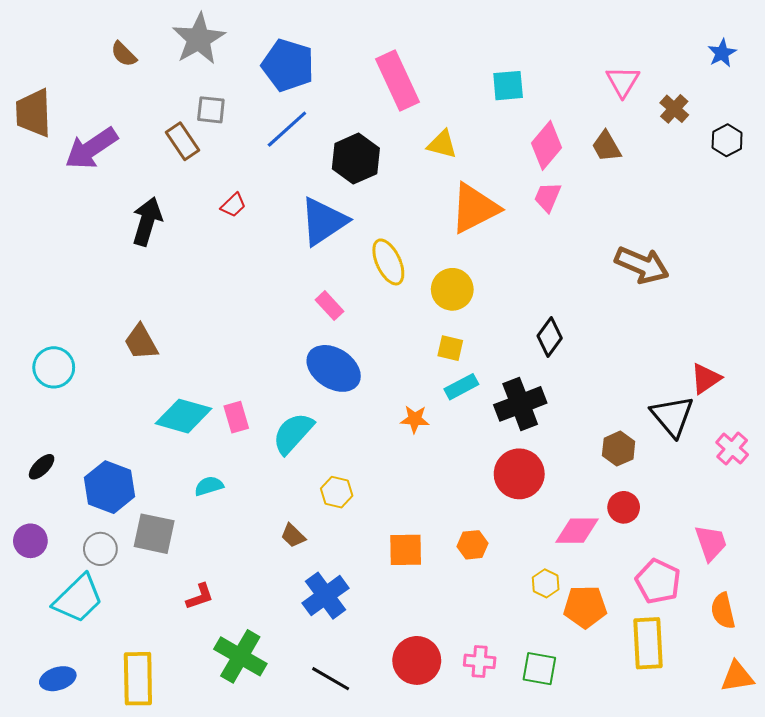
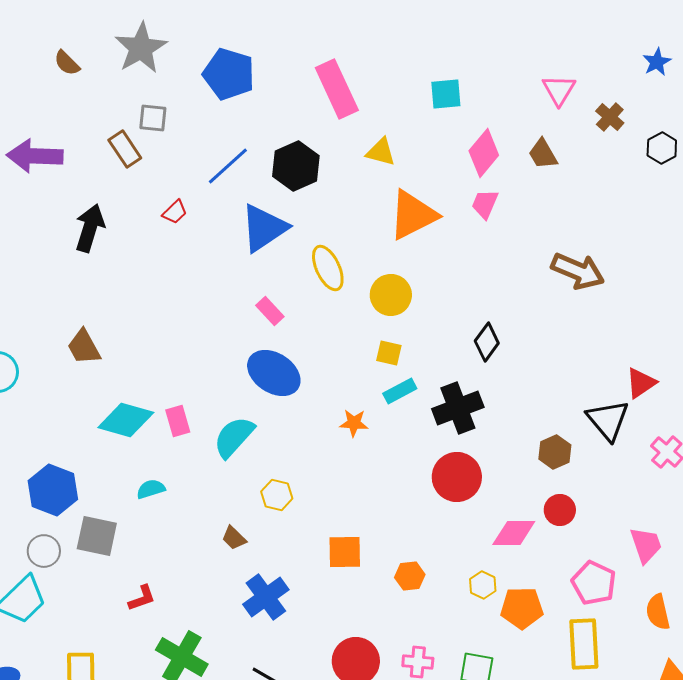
blue line: (287, 129) -> (228, 166), moved
purple arrow: (91, 148) -> (35, 156), turned 36
orange hexagon: (473, 545) -> (410, 576), moved

